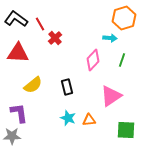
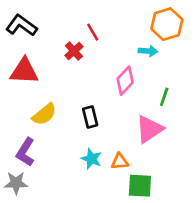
red line: (40, 24) -> (93, 32), moved
green line: (122, 60) -> (164, 97), moved
purple L-shape: (19, 113) -> (25, 152), turned -140
green square: (126, 130) -> (140, 186), moved

